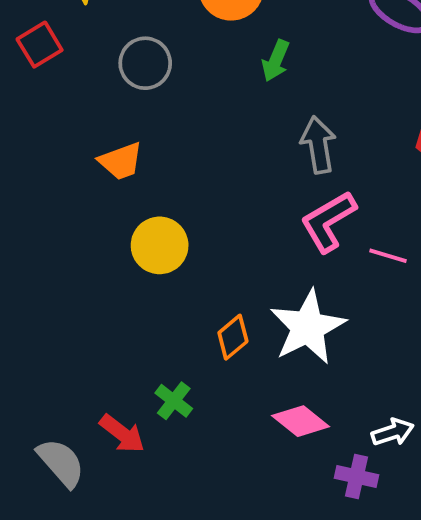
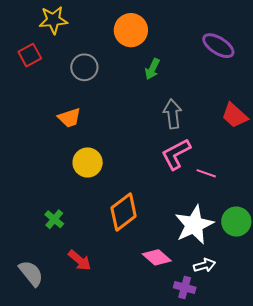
white star: (308, 327) -> (194, 225), moved
orange diamond: (233, 337) -> (124, 212), size x1.6
green cross: (174, 401) -> (54, 219), moved
red arrow: (122, 434) -> (80, 260), moved

